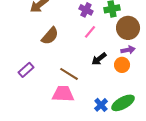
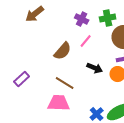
brown semicircle: (50, 36) -> (63, 51), moved
black arrow: (99, 59) -> (95, 68), turned -119

